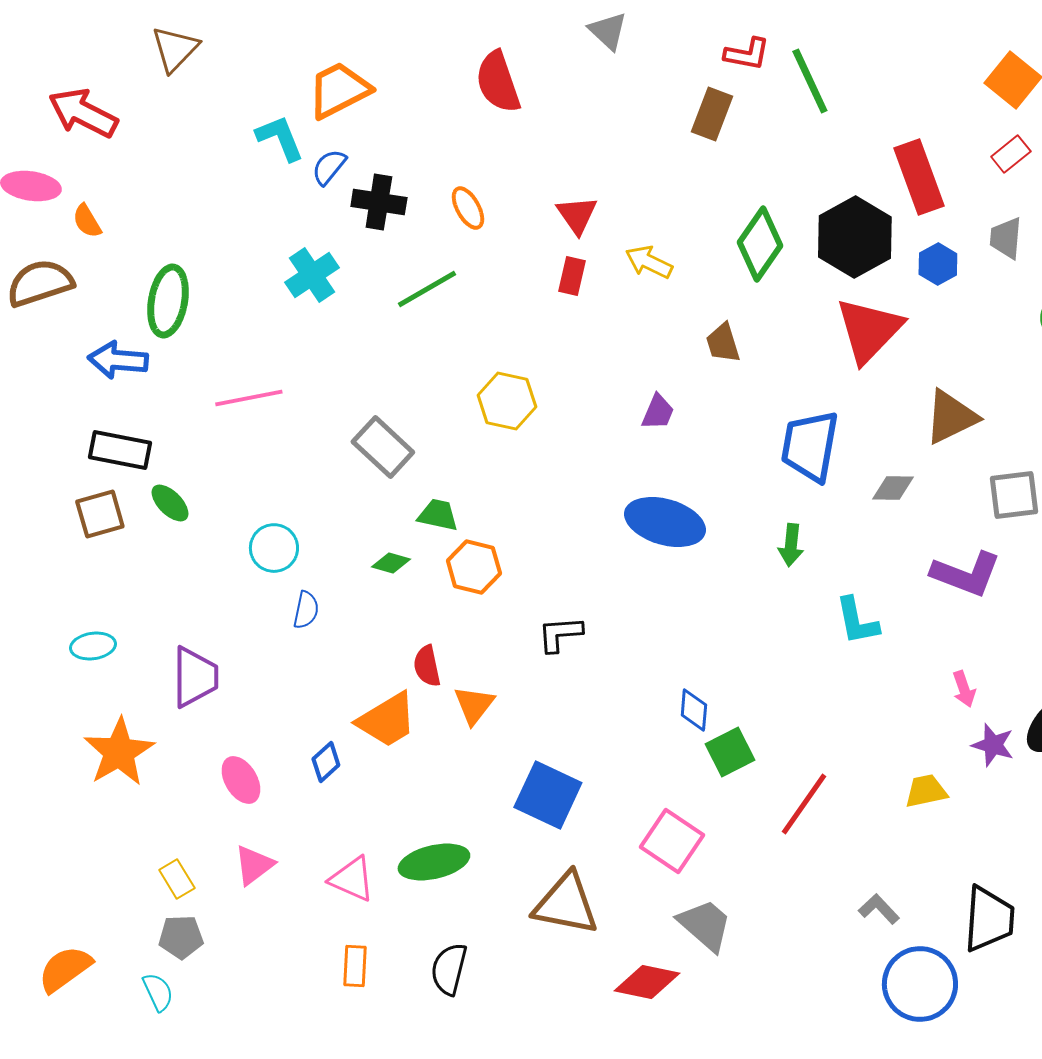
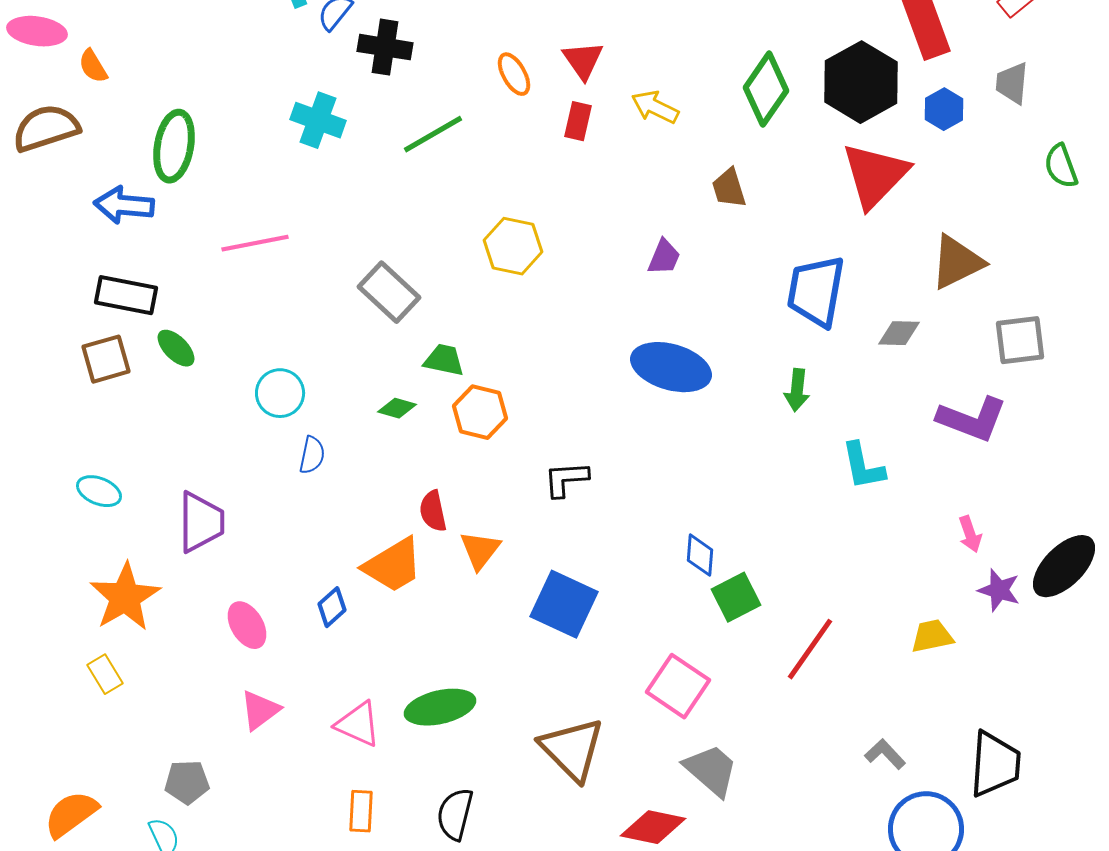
orange ellipse: (468, 208) -> (514, 74), moved
cyan cross: (312, 275) -> (318, 120), turned -36
cyan ellipse: (93, 646) -> (99, 491), turned 30
blue square: (548, 795) -> (564, 604), moved
yellow rectangle: (177, 879) -> (105, 674), moved
brown triangle: (566, 904) -> (572, 749), turned 34

